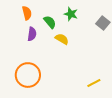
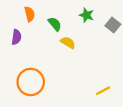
green star: (71, 14) -> (87, 15), moved
purple semicircle: (32, 34) -> (16, 37), moved

